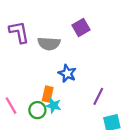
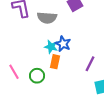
orange rectangle: (48, 94) -> (55, 62), moved
cyan star: (53, 106) -> (51, 47), moved

